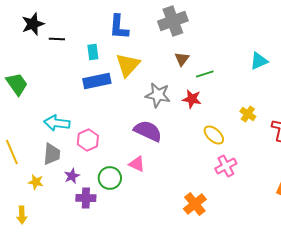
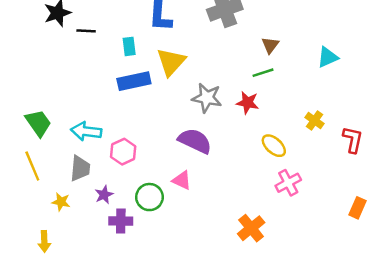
brown triangle: (182, 59) -> (270, 45), moved
green trapezoid: (17, 84) -> (38, 123), moved

